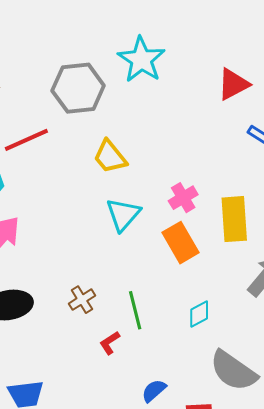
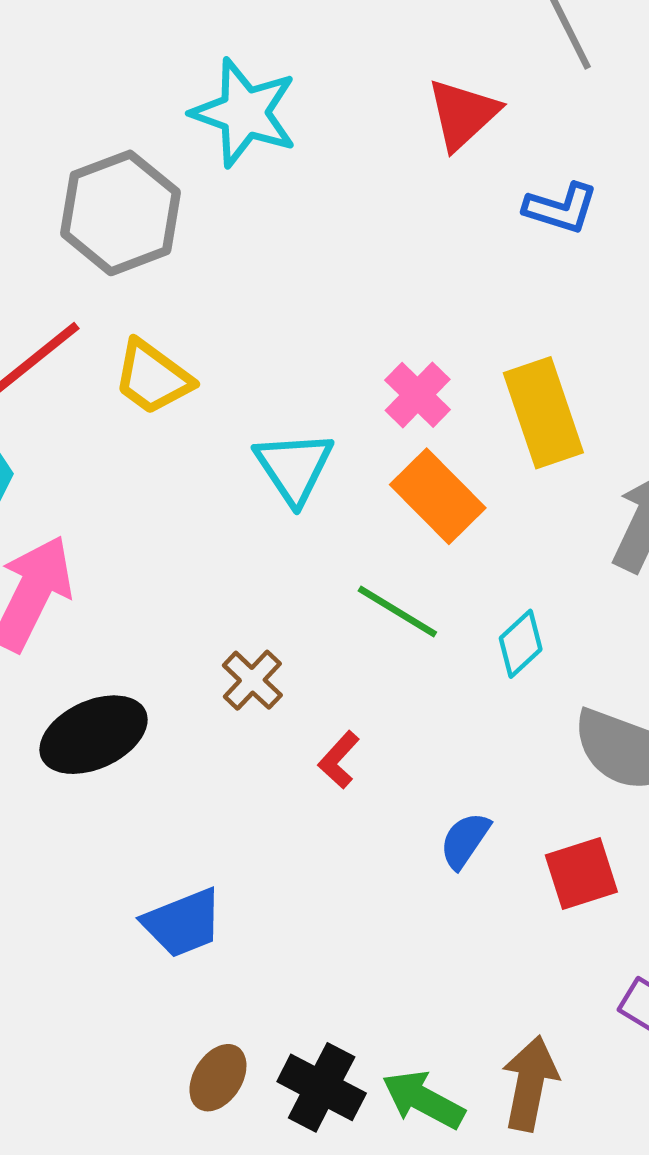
yellow trapezoid: (110, 157) -> (153, 377), moved
green line: (135, 310) -> (397, 612), moved, turned -30

